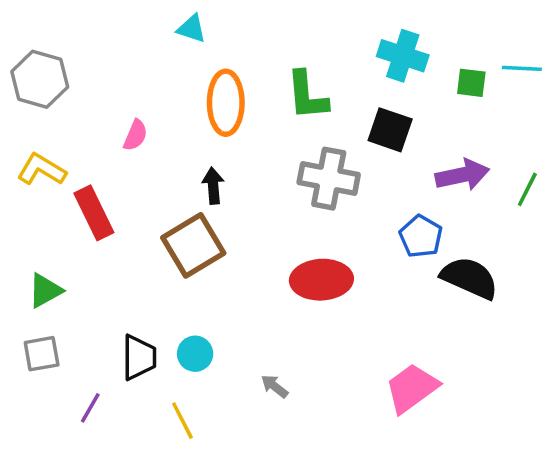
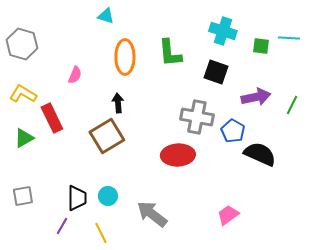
gray cross: (329, 179) -> (197, 117), moved
green triangle: (45, 291) -> (24, 138), moved
gray arrow: (274, 386) -> (152, 214), size x2.0
pink trapezoid: (412, 388) -> (228, 215), size x0.7
purple line: (90, 408) -> (62, 226), moved

